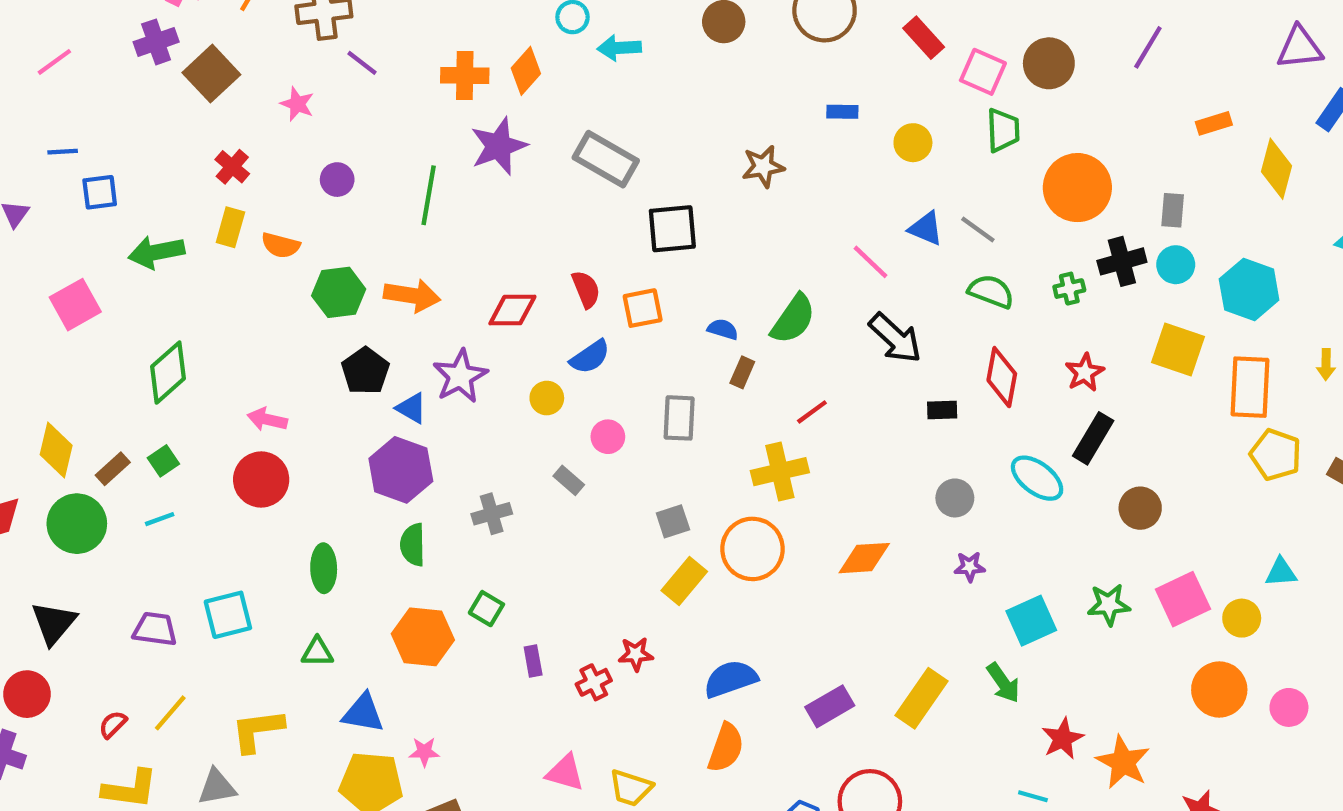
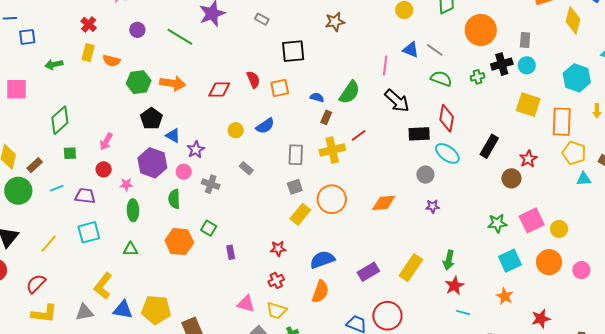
gray rectangle: (606, 159) -> (262, 19), size x0.5
green line: (429, 195) -> (180, 37), turned -68
green arrow: (156, 252) -> (54, 64), size x0.7
pink line: (870, 262) -> (385, 65), turned 54
cyan hexagon: (1249, 289) -> (577, 78), moved
pink square: (75, 305) -> (16, 89), turned 30
blue semicircle: (590, 357) -> (265, 126), moved
red star: (1085, 372) -> (528, 159), moved
purple star: (460, 376) -> (196, 150), moved, size x0.7
black rectangle: (942, 410) -> (419, 134), size x1.5
gray rectangle: (679, 418) -> (296, 155), moved
pink arrow: (267, 419) -> (106, 142), turned -72
pink circle: (608, 437) -> (184, 172), moved
green square: (163, 461) -> (70, 153), moved, turned 32
purple hexagon: (401, 470) -> (152, 163), moved
yellow cross: (780, 472) -> (332, 150), moved
cyan ellipse: (1037, 478) -> (447, 153), moved
red circle: (261, 480) -> (104, 169), size x0.6
gray cross: (492, 514) -> (211, 184), turned 36
cyan triangle: (1281, 572) -> (584, 179), moved
cyan square: (1031, 621) -> (510, 261), moved
purple trapezoid: (155, 629) -> (85, 196), moved
red cross: (594, 682) -> (276, 280), moved
green arrow: (1003, 683) -> (449, 260), turned 48
yellow line: (170, 713) -> (49, 244), moved
blue triangle: (363, 713) -> (123, 310), moved
red semicircle: (113, 724) -> (36, 284), size x1.5
yellow L-shape: (257, 730) -> (103, 286), turned -44
red star: (1063, 739) -> (454, 286), moved
pink star: (424, 752) -> (126, 185), moved
orange star: (1123, 762) -> (505, 296), size x0.7

